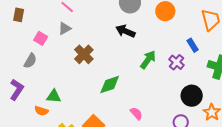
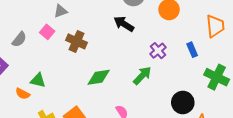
pink square: (41, 38) -> (47, 32), moved
brown cross: (84, 54) -> (77, 41), turned -30
green arrow: (148, 60) -> (142, 76), moved
purple cross: (177, 62) -> (158, 51), moved

